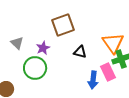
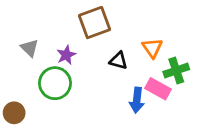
orange triangle: (113, 43) -> (152, 48), moved, size x0.7
pink rectangle: (108, 72) -> (158, 89), turned -36

